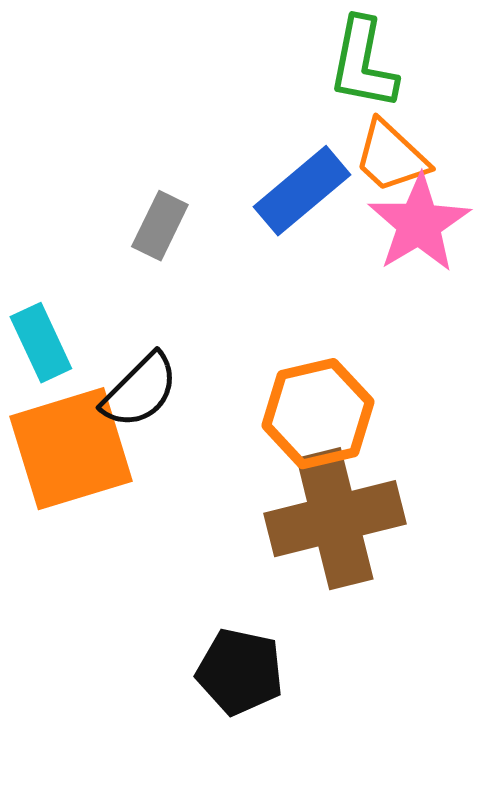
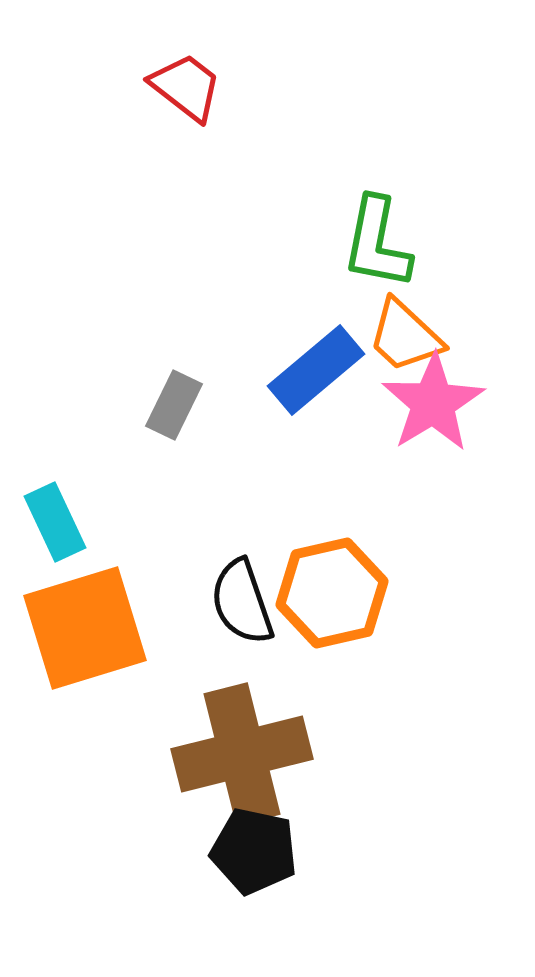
black semicircle: (140, 391) -> (242, 602), moved, turned 116
brown cross: (335, 519) -> (242, 754), moved

